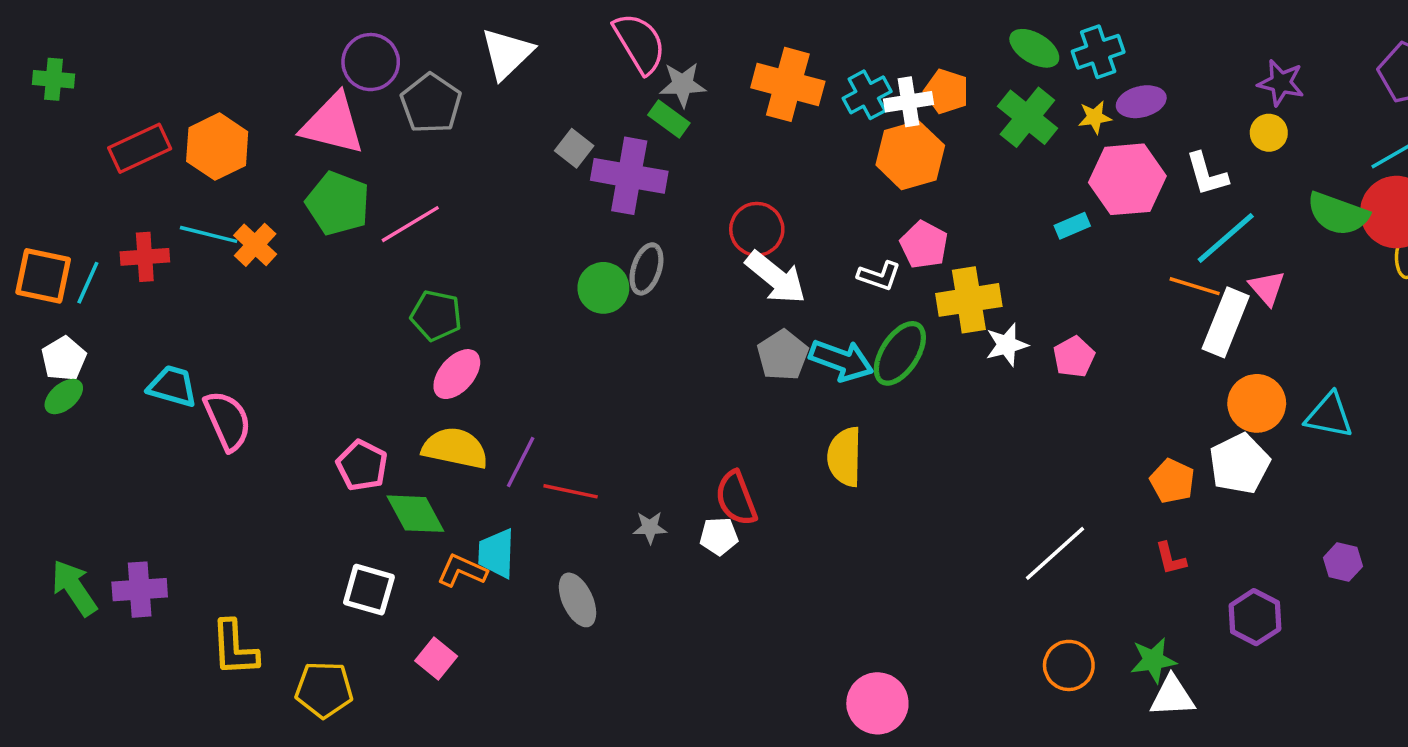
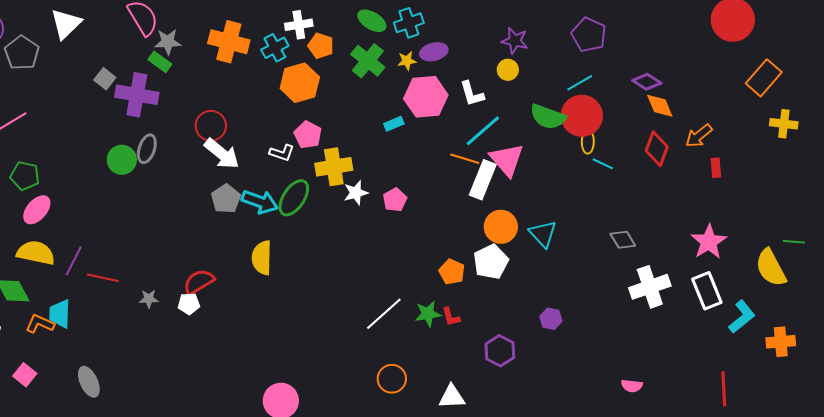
white cross: (908, 102) -> (299, 25), moved
pink triangle: (1267, 288) -> (507, 160), size x1.6
cyan triangle: (1329, 415) -> (543, 234), turned 36
red semicircle: (736, 498) -> (199, 282), turned 80
gray ellipse: (578, 600) -> (89, 382), moved
green star: (1153, 660) -> (428, 314), moved

